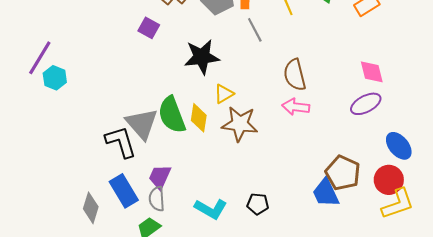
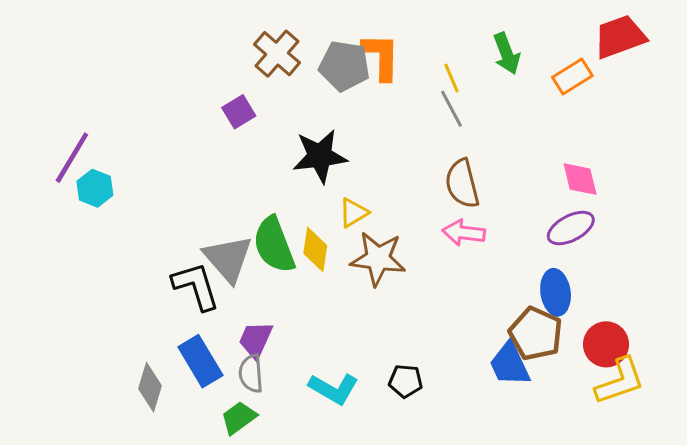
purple square: (149, 28) -> (239, 112), turned 30
gray line: (255, 30) -> (451, 109), moved
blue ellipse: (399, 146) -> (556, 292), moved, turned 32

